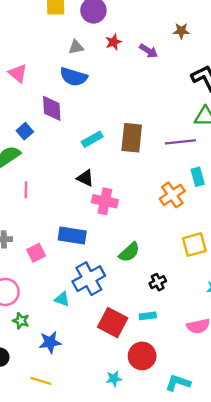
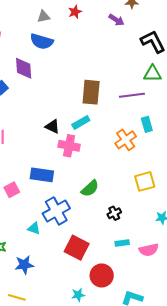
purple arrow: (149, 51) -> (116, 20), moved
cyan rectangle: (92, 139) -> (81, 123), moved
cyan rectangle: (148, 316) -> (122, 243), moved

